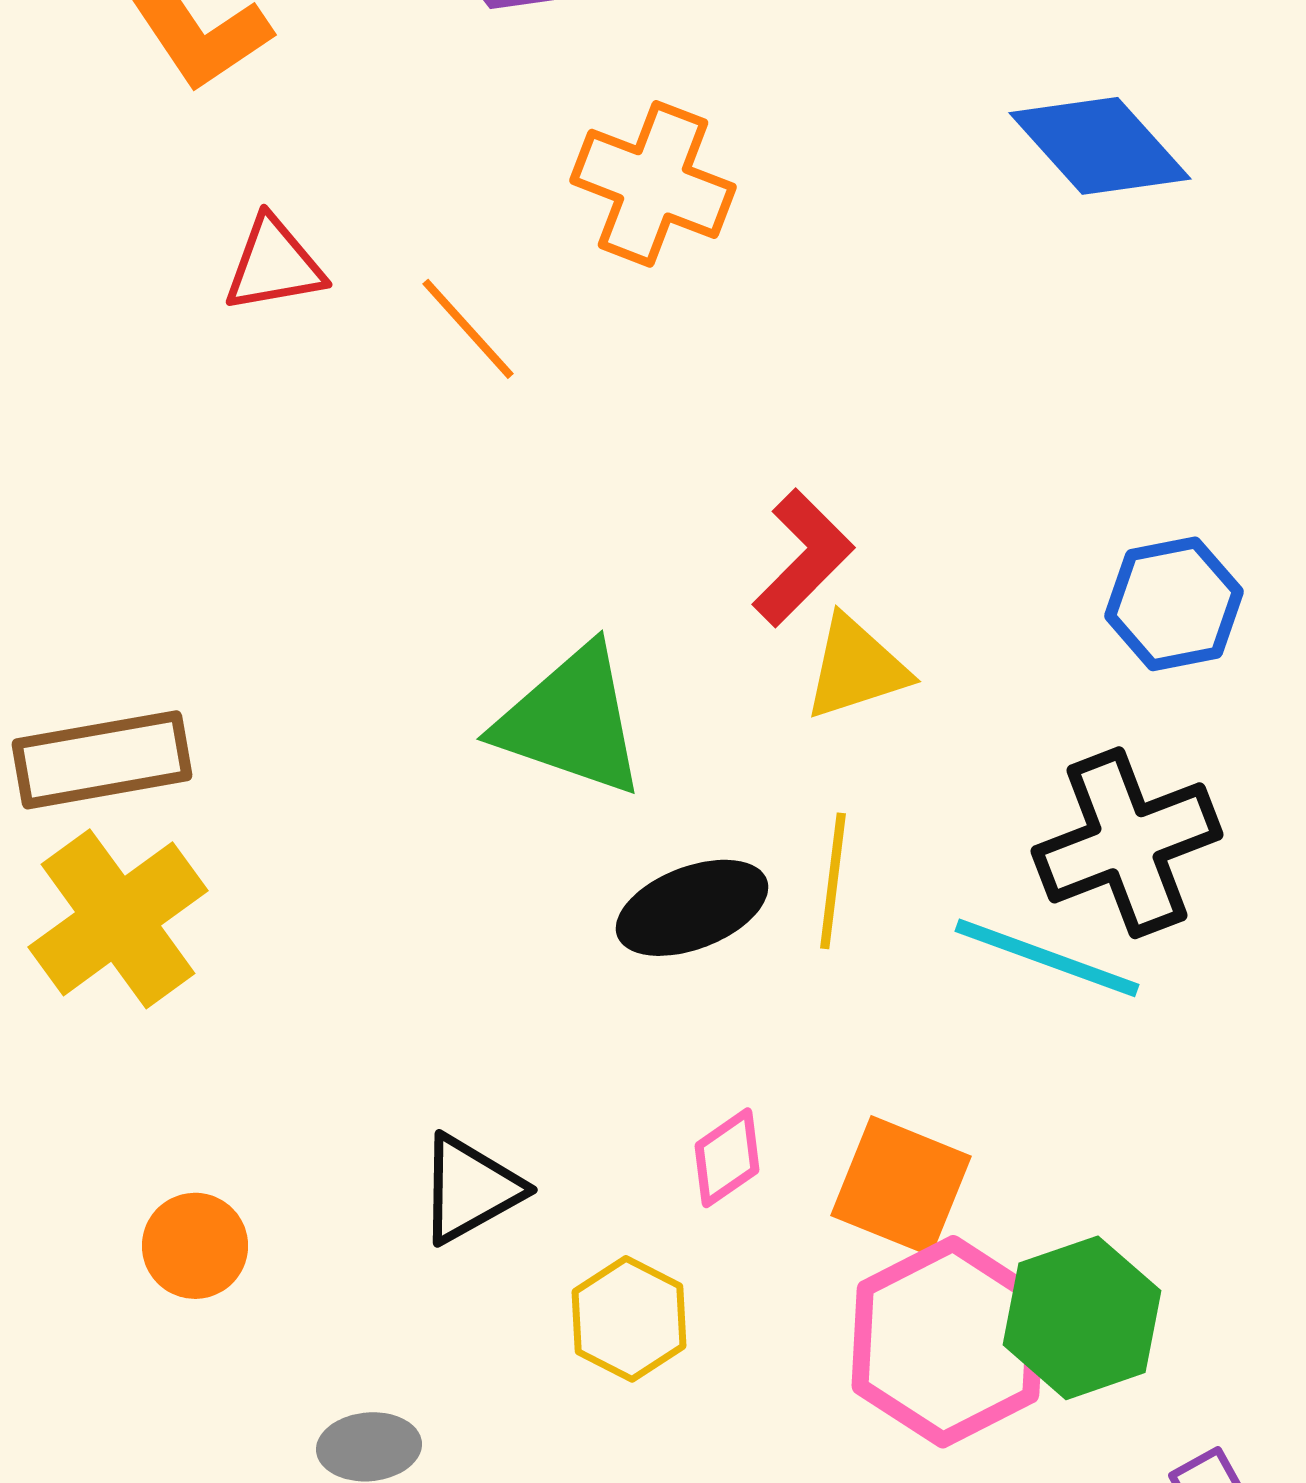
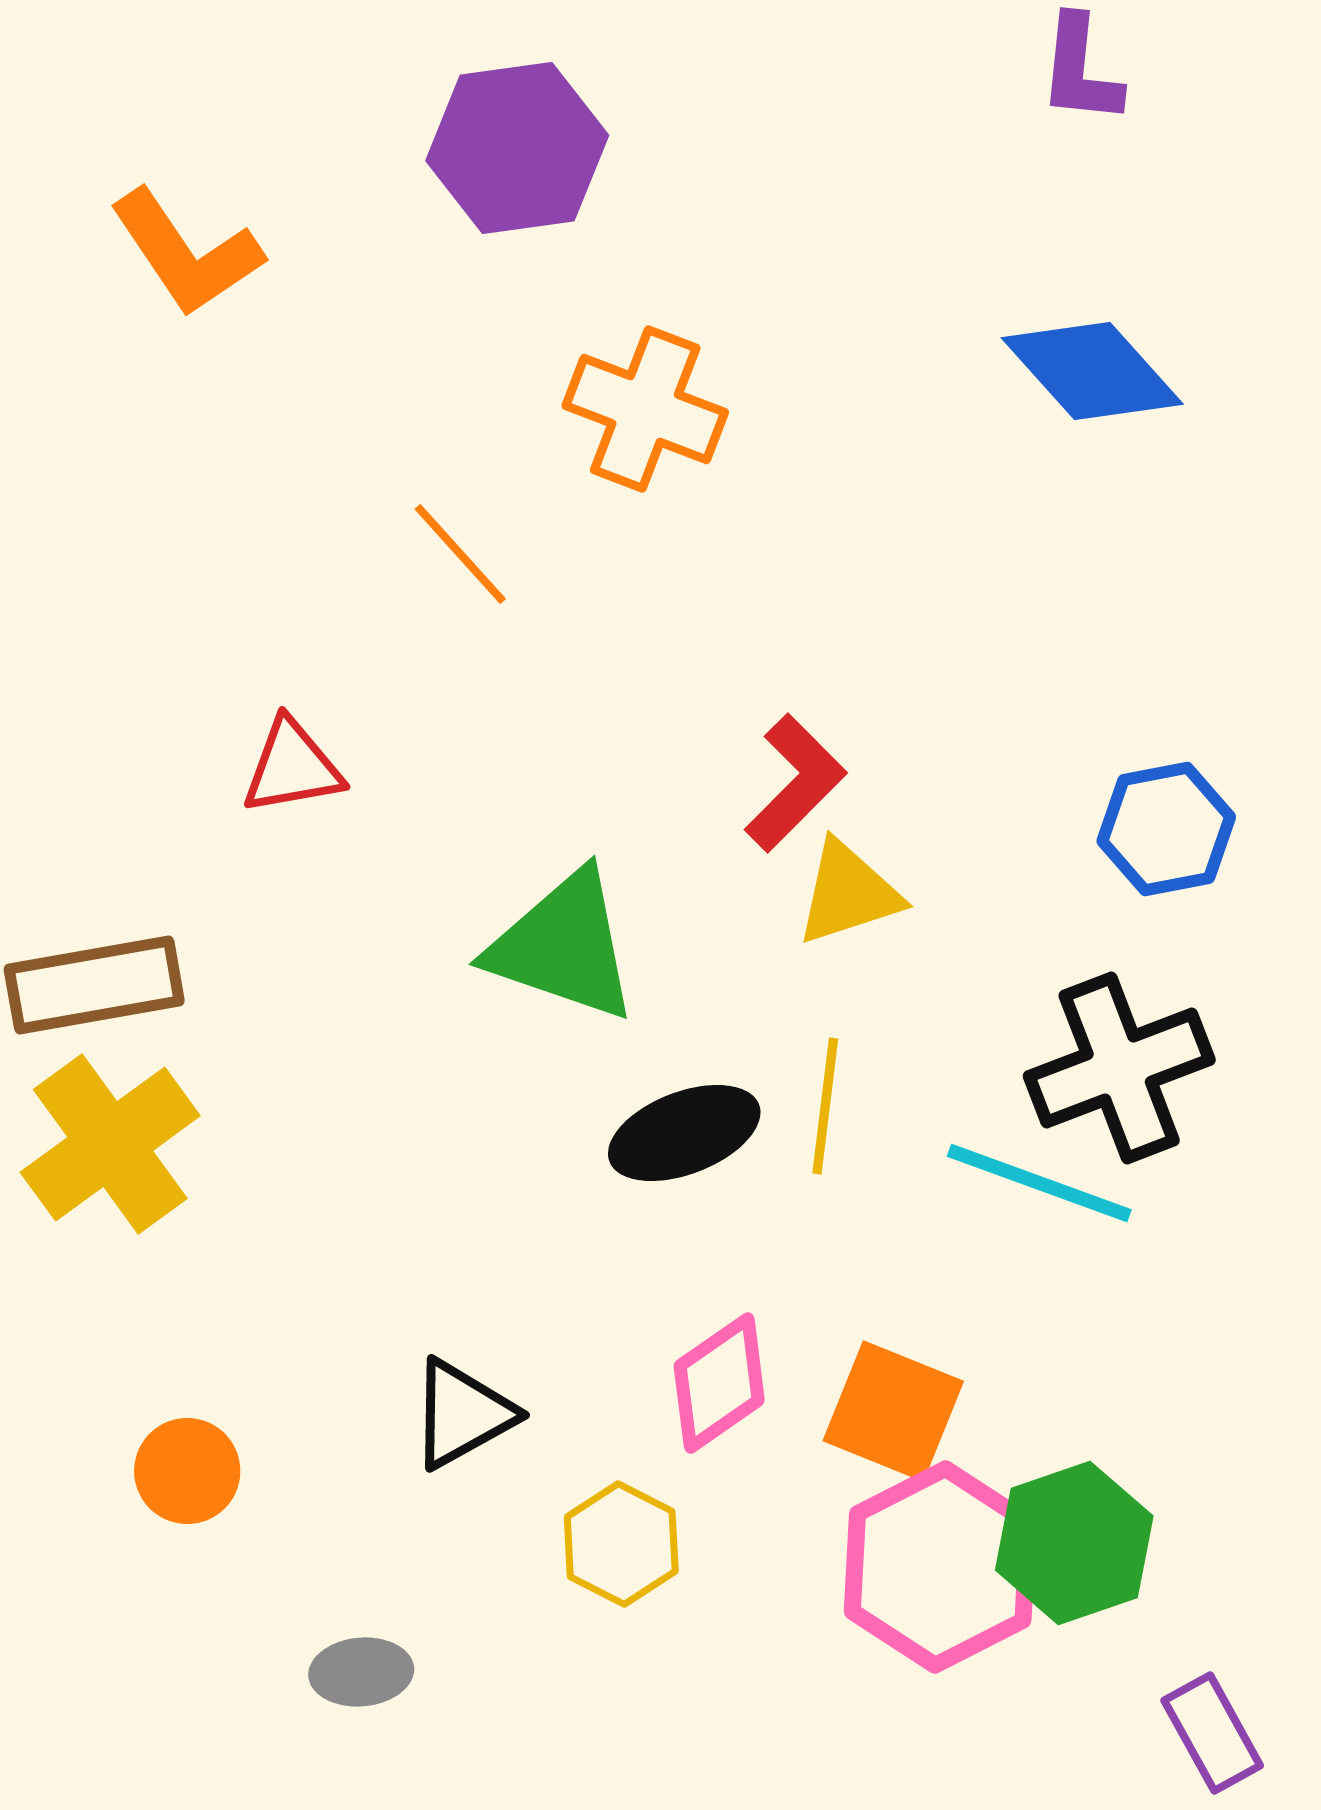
red triangle: (274, 265) -> (292, 767), moved
pink diamond: (727, 1158) -> (719, 1383), size x1.4

